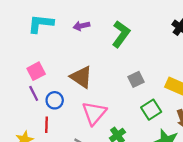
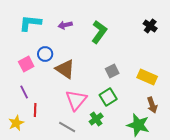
purple line: (34, 93) -> (24, 92), moved
blue circle: (55, 100) -> (45, 54), moved
green square: (151, 110) -> (108, 97), moved

